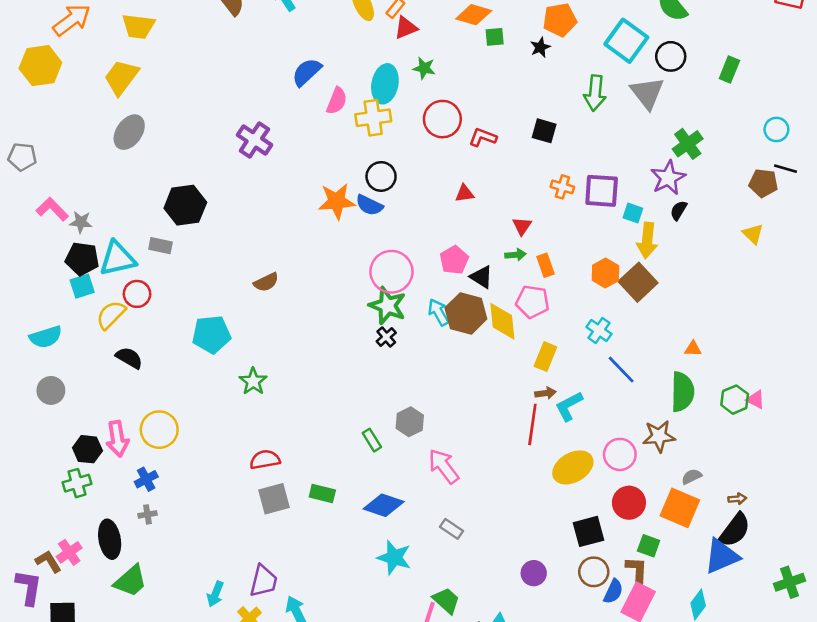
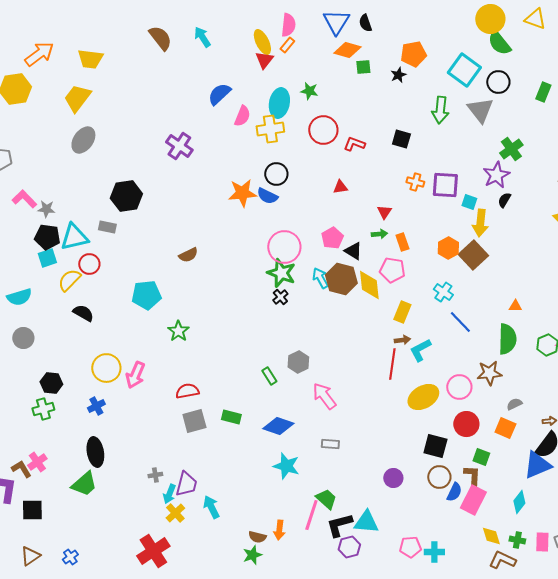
red triangle: (406, 28) -> (264, 60), moved, turned -30
pink arrow: (117, 439) -> (135, 375), moved, turned 32
orange square: (680, 508) -> (505, 428), size x0.7
gray cross: (147, 514) -> (155, 475), moved
gray rectangle: (451, 529) -> (330, 444), turned -30
black square: (589, 531) -> (435, 446), turned 30
black ellipse: (110, 539) -> (95, 452), moved
cyan arrow: (215, 594) -> (169, 494), moved

